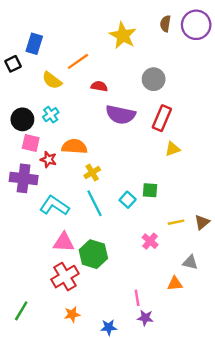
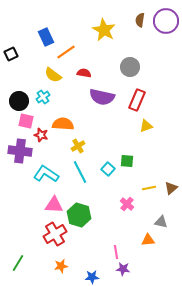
blue rectangle: (34, 44) -> (46, 37), moved, turned -42
yellow semicircle: (52, 80) -> (53, 75), moved

